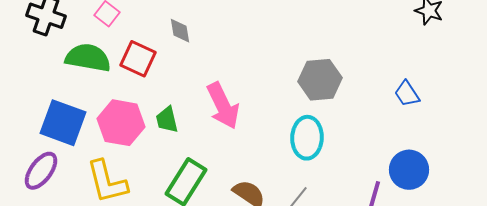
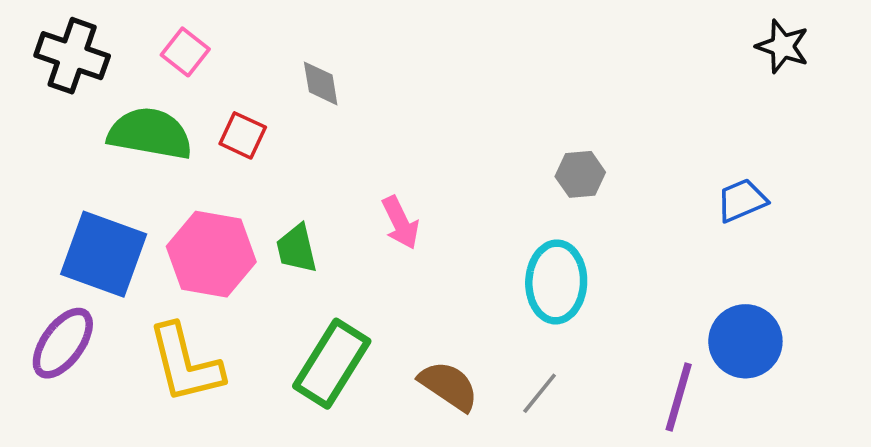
red square: (138, 59) -> (243, 135), size x0.7
gray hexagon: (320, 80) -> (580, 174), size x0.6
blue trapezoid: (407, 94) -> (742, 200), turned 100
pink arrow: (223, 106) -> (400, 223), size x0.6

